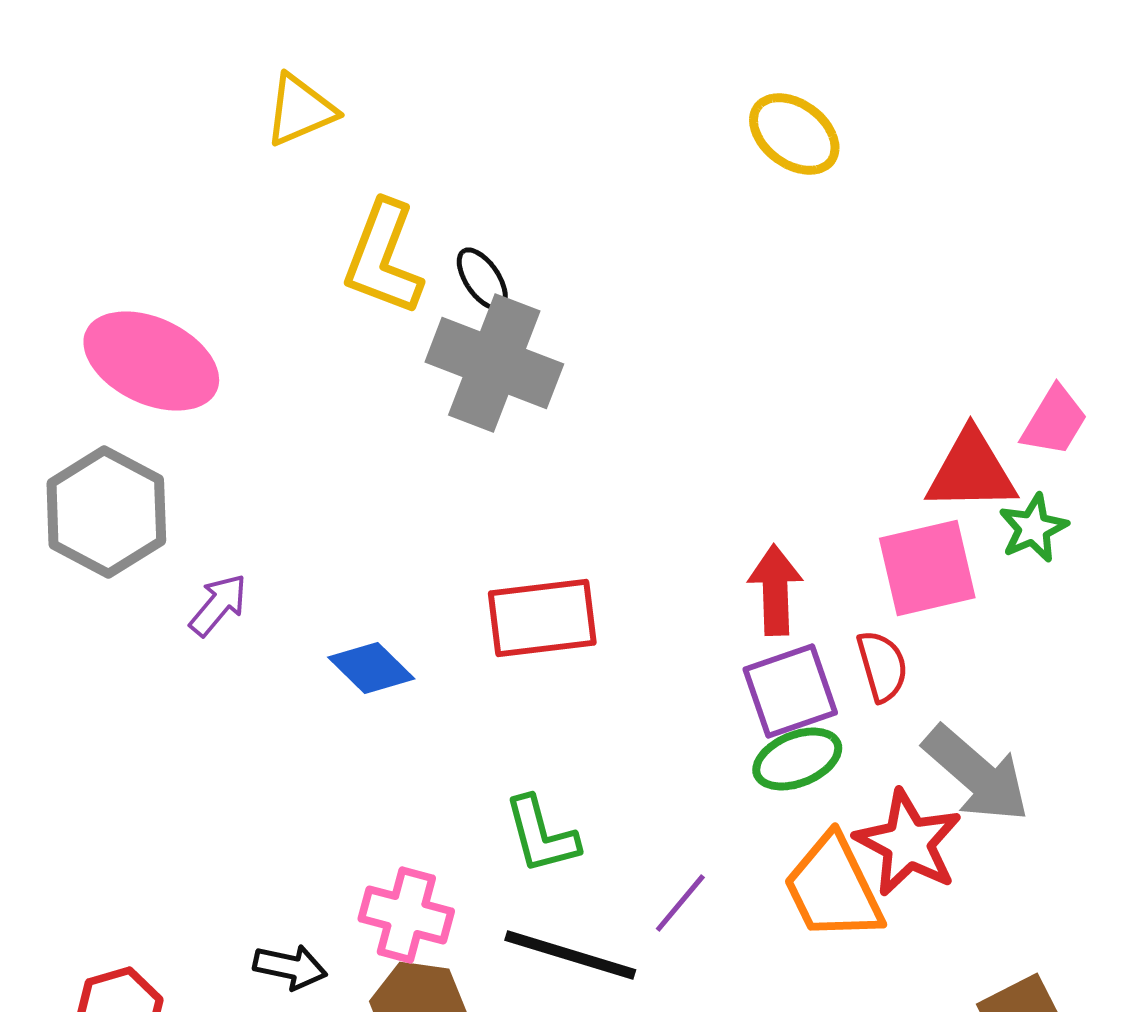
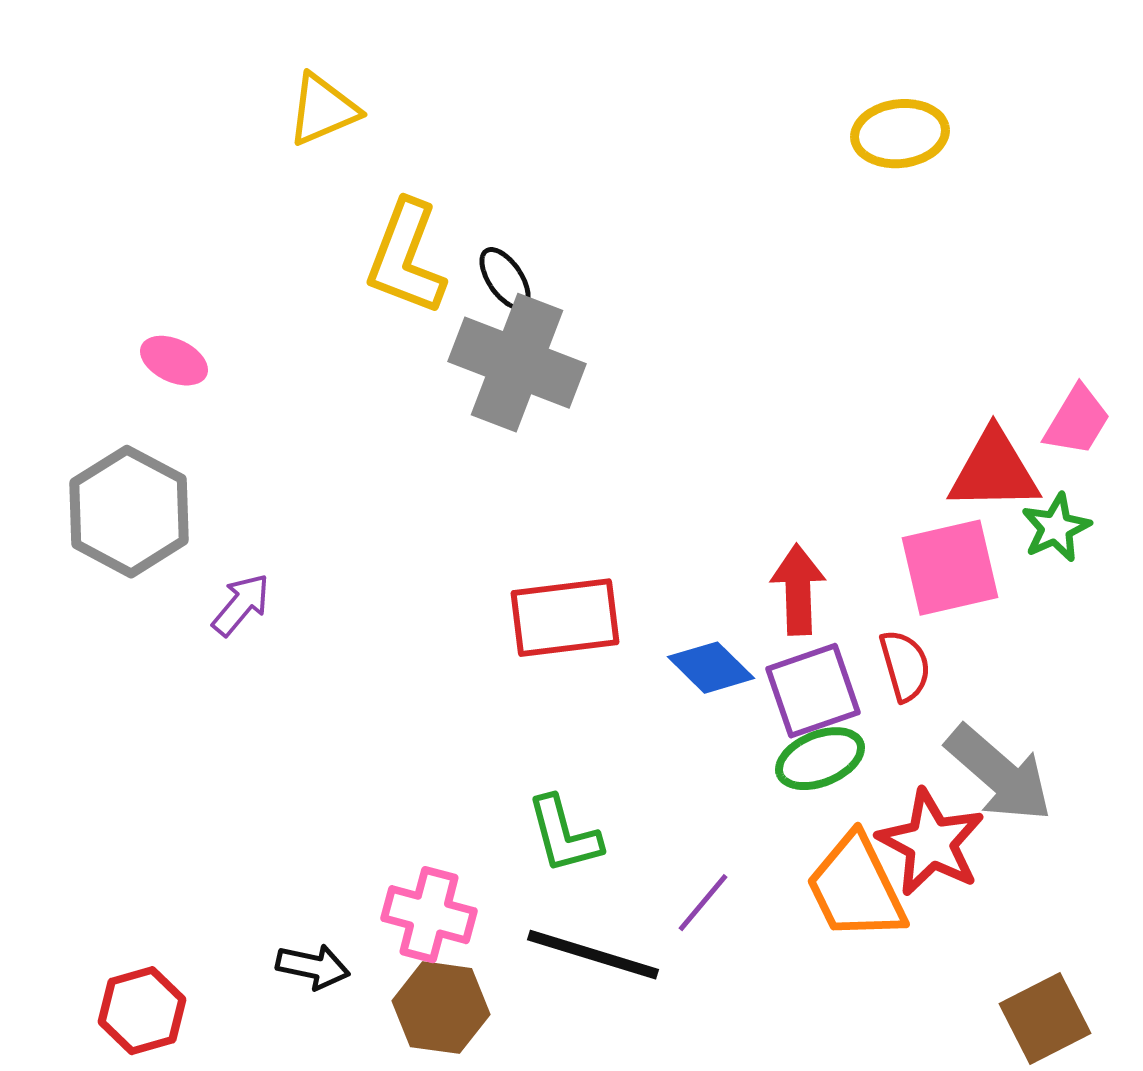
yellow ellipse: (794, 134) -> (900, 134), moved, turned -44
pink ellipse: (151, 361) -> (174, 361), size x0.5
blue diamond: (371, 668) -> (711, 668), moved

